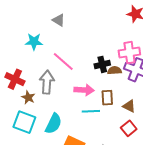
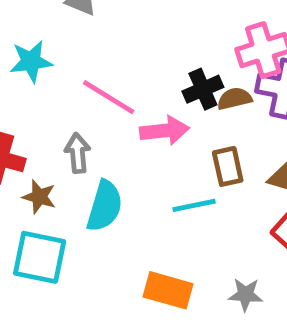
gray arrow: (47, 82) -> (78, 153), size x0.7
pink arrow: (84, 90) -> (165, 131), moved
cyan semicircle: (54, 124) -> (105, 206), moved

